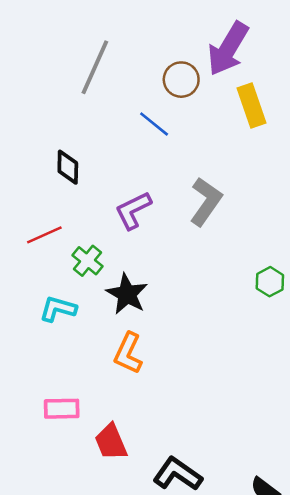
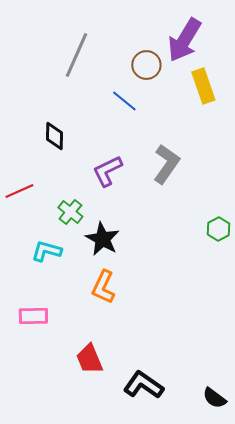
red line: (44, 235) -> (19, 191), moved
pink rectangle: (62, 409) -> (33, 316), moved

